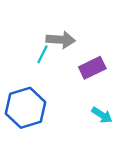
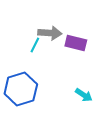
purple rectangle: (92, 68) -> (76, 43), moved, turned 40

